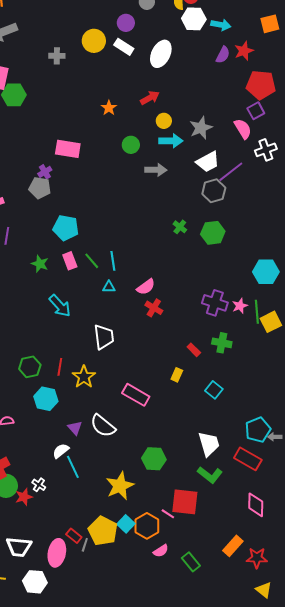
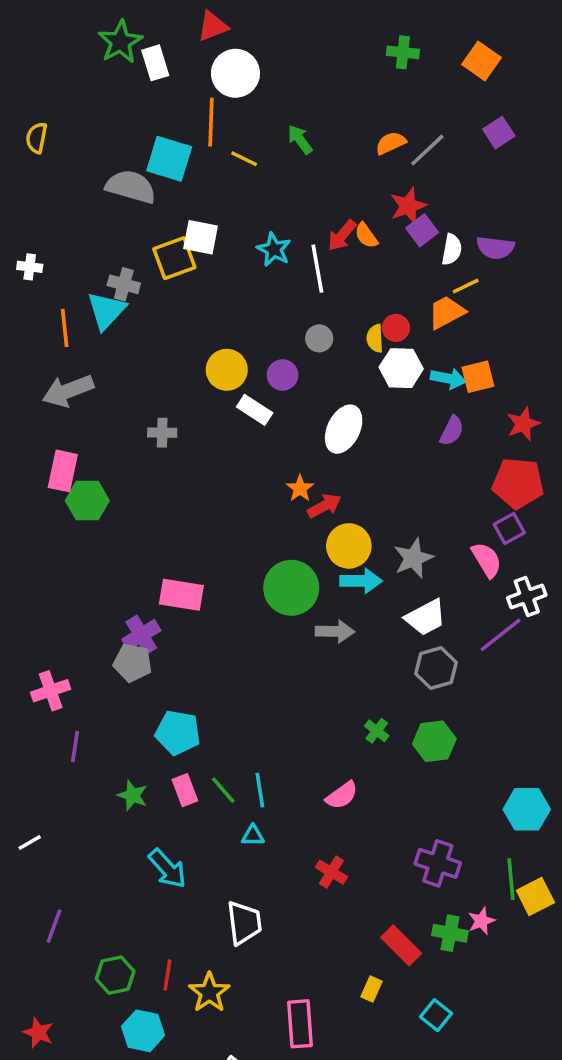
orange square: (270, 24) -> (478, 377), moved
yellow circle: (94, 41) -> (227, 370), moved
white rectangle: (124, 47) -> (255, 410), moved
red star: (244, 51) -> (523, 424), moved
orange star: (109, 108) -> (300, 488), moved
yellow circle: (164, 121) -> (349, 546), size x1.6
green circle: (131, 145) -> (291, 588), size x1.8
purple cross: (45, 172) -> (141, 635), size x1.5
purple line: (231, 172) -> (501, 635), moved
pink semicircle: (146, 287) -> (342, 795), moved
pink star: (240, 306) -> (481, 921), moved
red rectangle: (194, 350) -> (401, 945), size x1.6
pink rectangle: (136, 395) -> (300, 1024), turned 56

